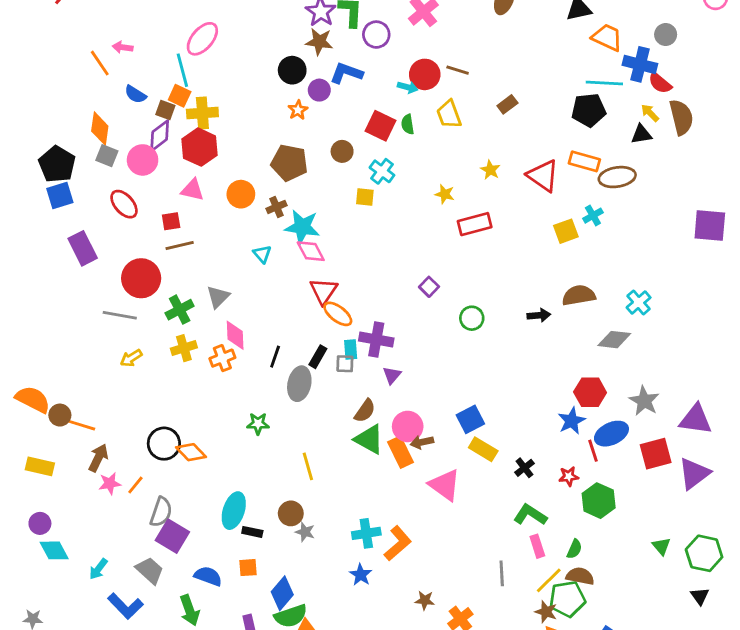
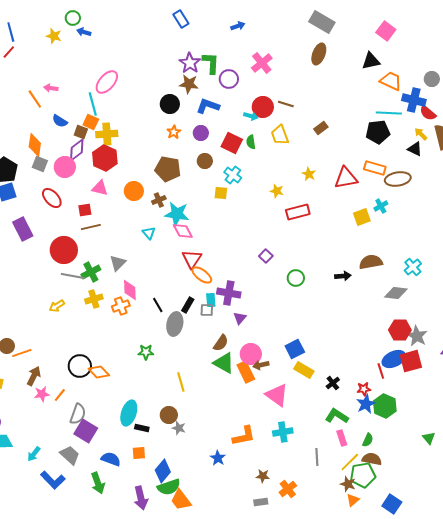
purple circle: (319, 90) -> (201, 133), moved
black triangle: (641, 134) -> (415, 149), turned 35
red triangle: (543, 176) -> (346, 178), turned -45
gray line: (120, 315) -> (73, 276), moved
black line: (275, 357) -> (158, 305), turned -49
red hexagon: (590, 392) -> (400, 330), moved
blue star: (572, 421) -> (366, 404), moved
orange line: (81, 425) -> (22, 353), turned -36
red square: (656, 454) -> (411, 361), moved
cyan cross: (366, 533) -> (283, 432), moved
orange L-shape: (398, 543) -> (244, 436), turned 30

